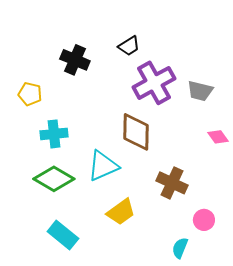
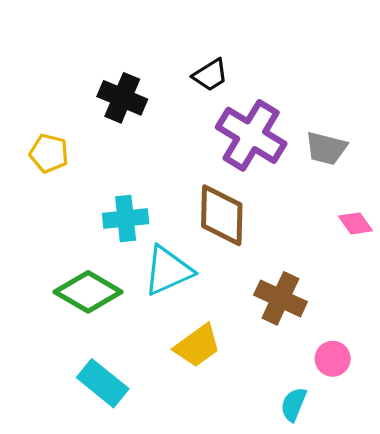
purple cross: (154, 83) -> (251, 135), turned -30
cyan cross: (54, 134) -> (126, 219), moved

